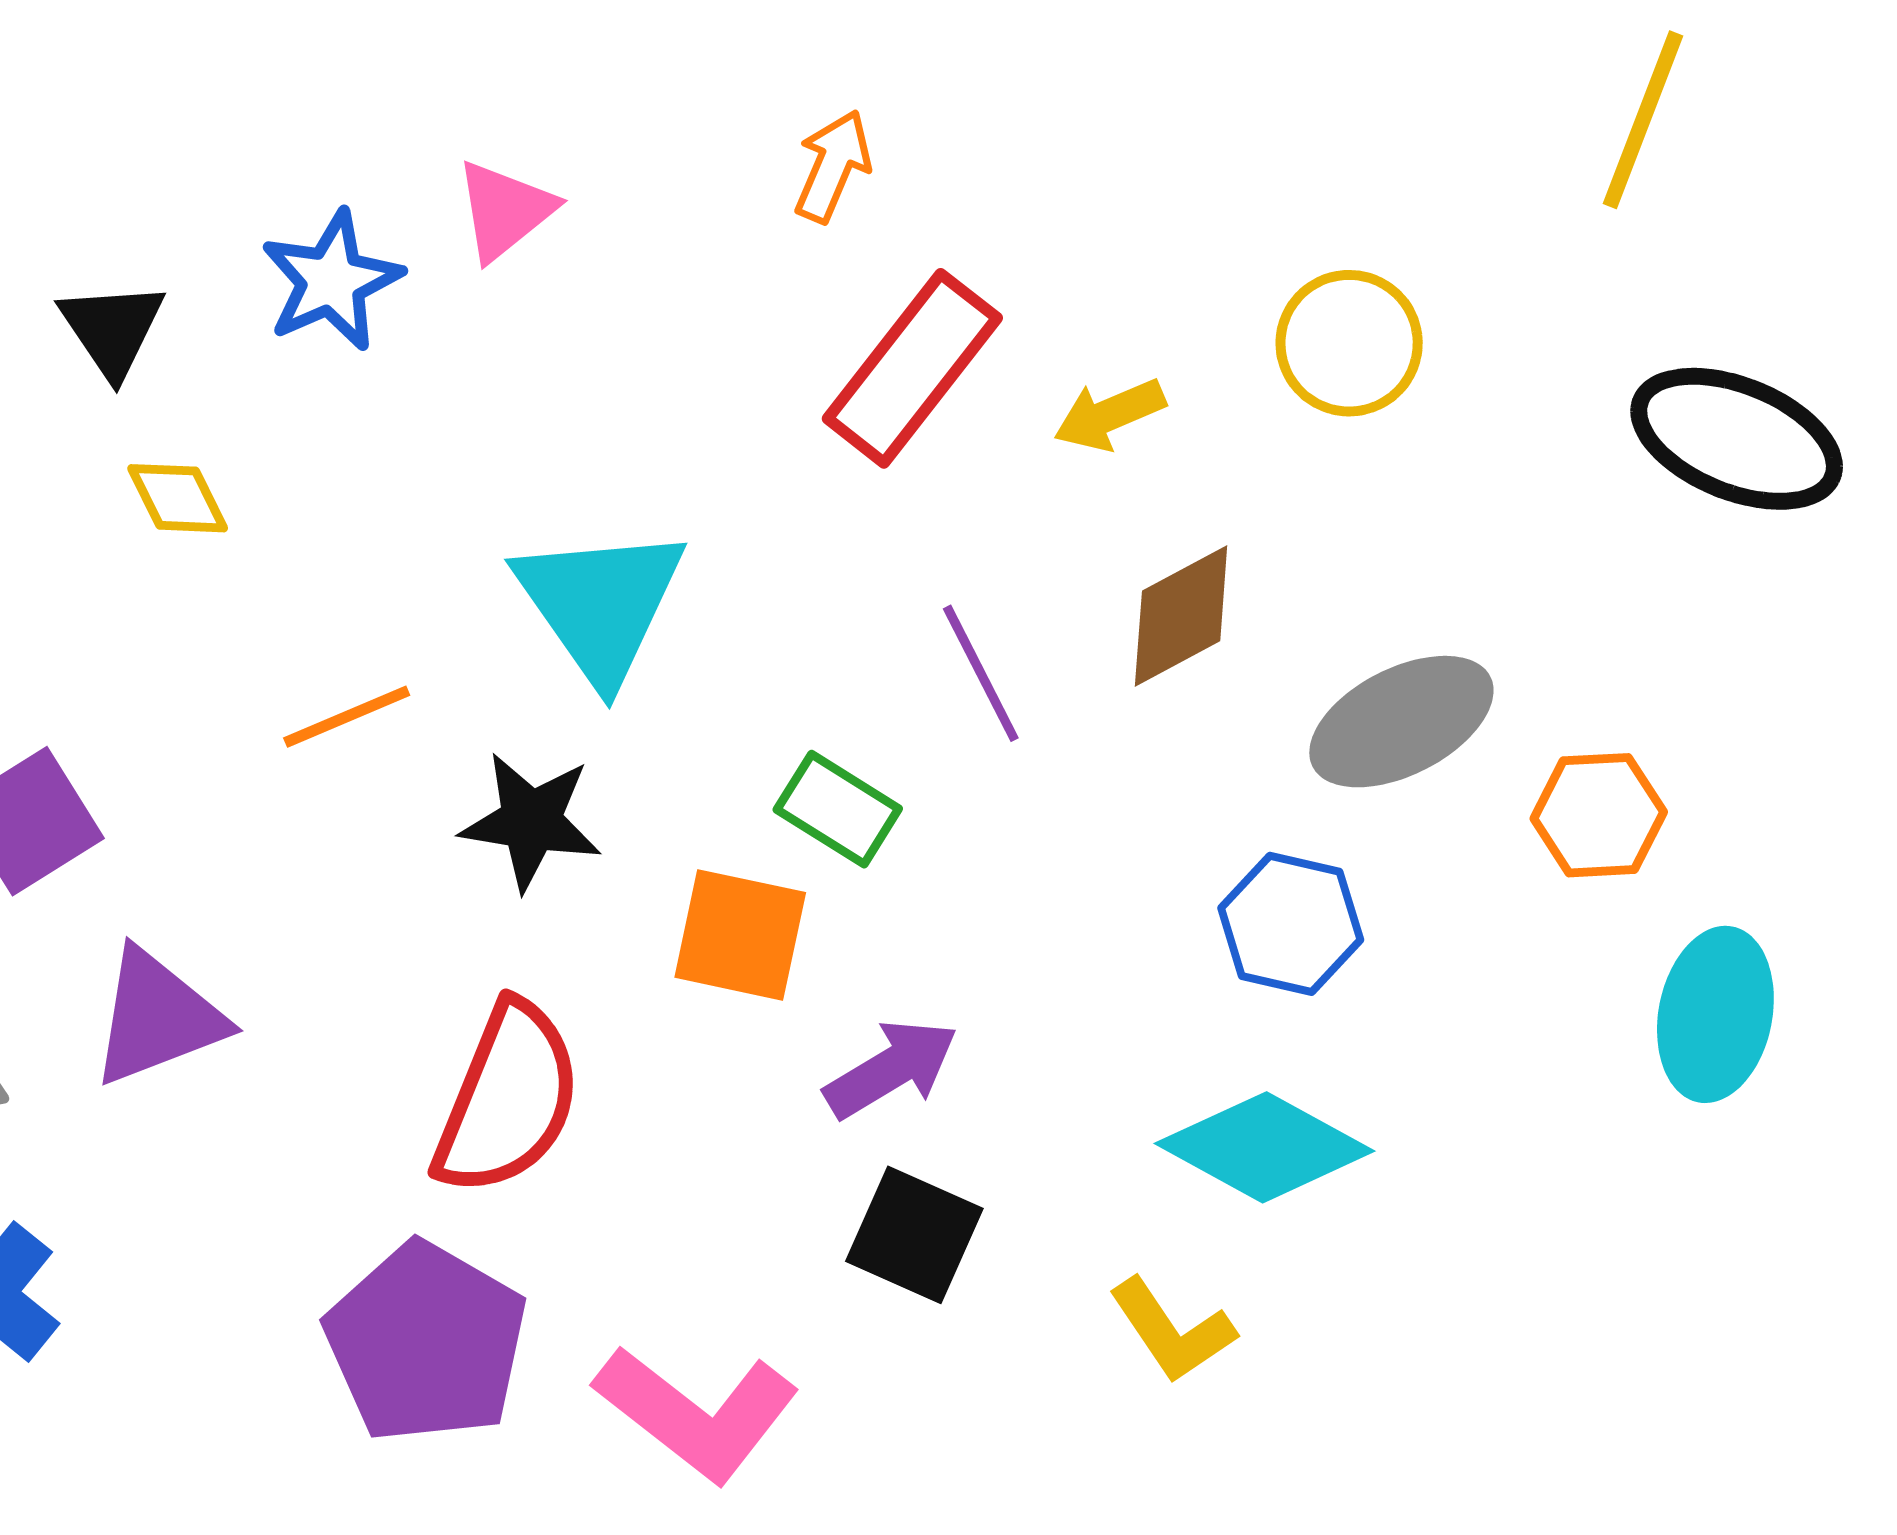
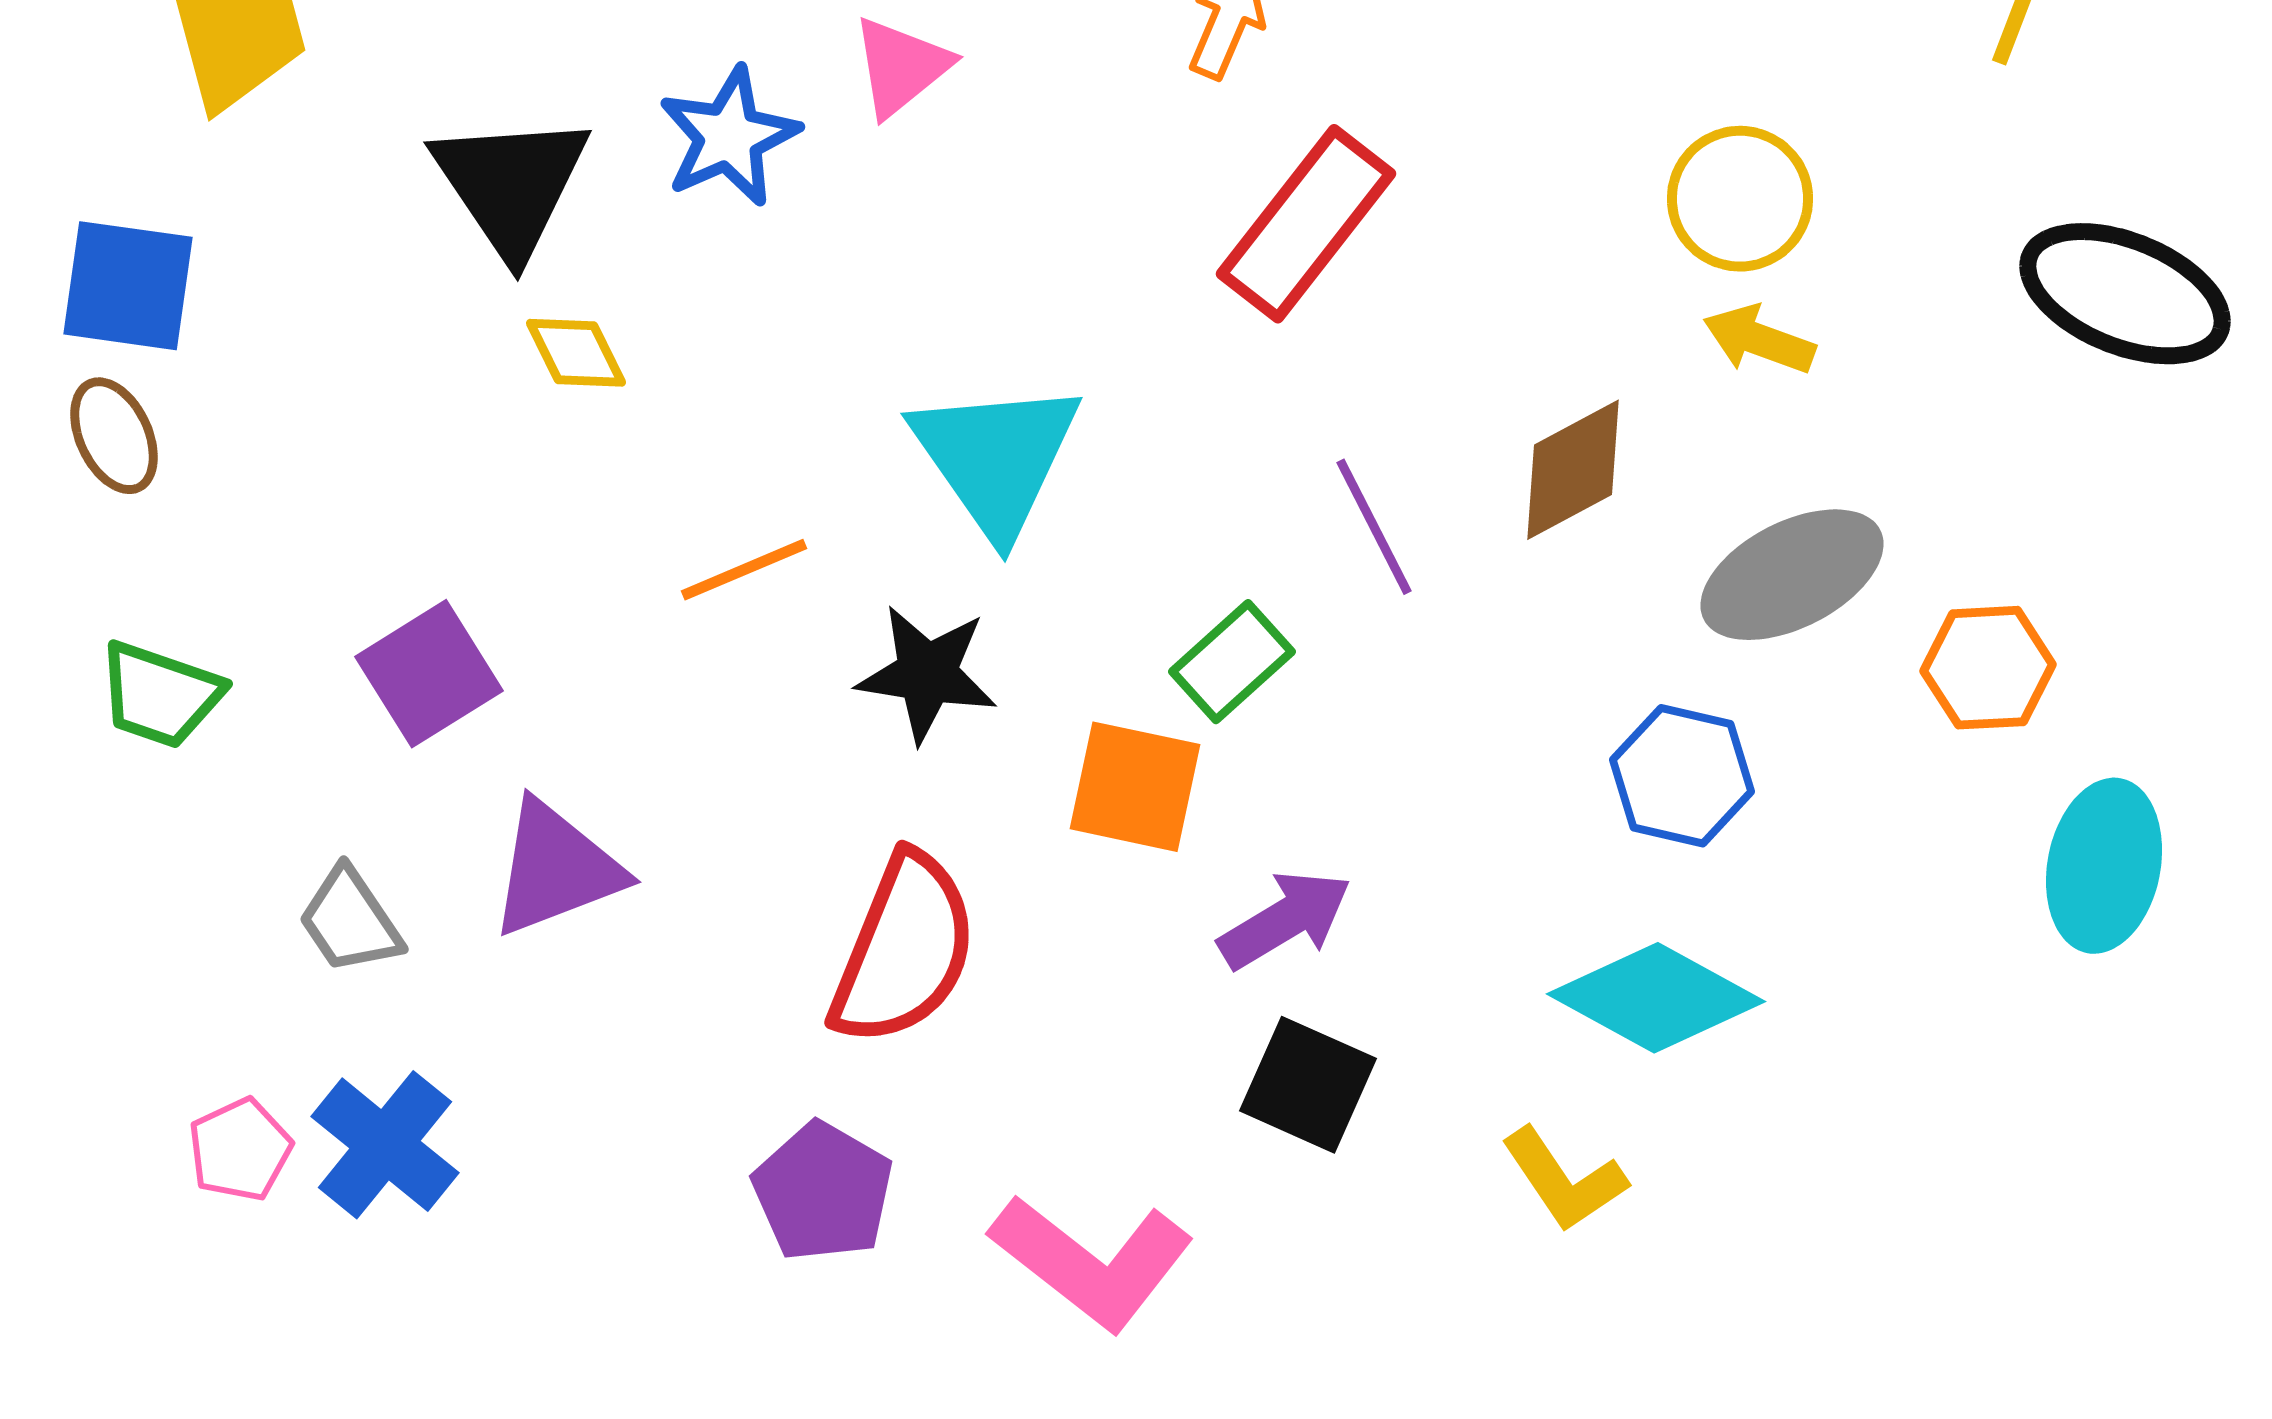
black triangle: (112, 329) -> (511, 185), size x1.5
yellow arrow: (1110, 415) -> (1759, 340), moved, turned 43
green rectangle: (838, 809) -> (1232, 662), turned -74
purple pentagon: (426, 1343) -> (823, 1192), size x0.7

